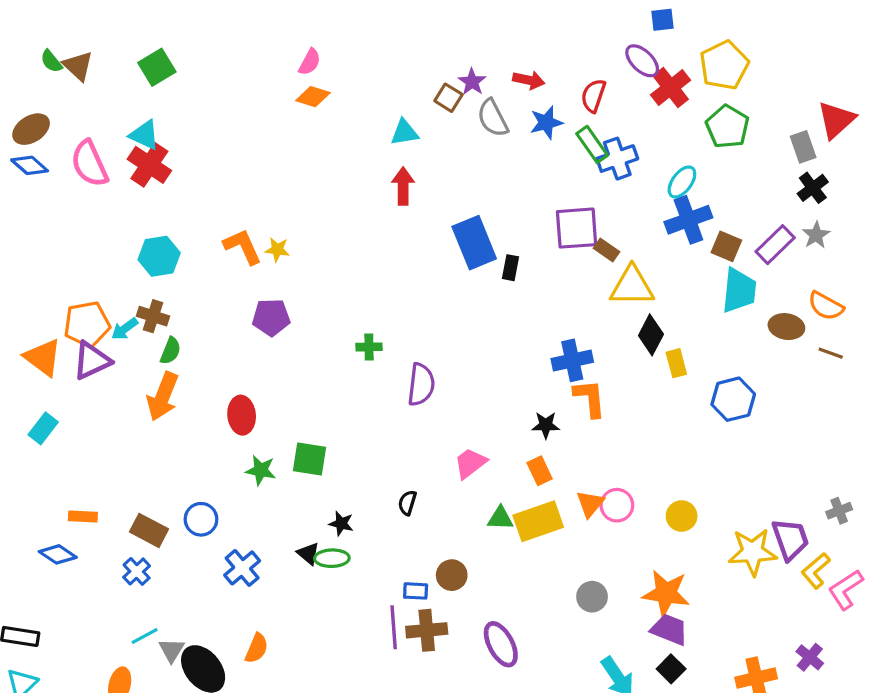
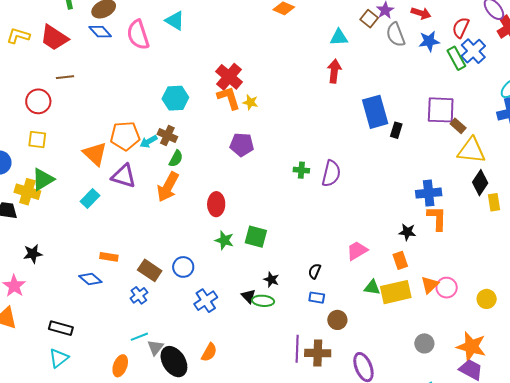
blue cross: (617, 159) -> (473, 51), moved, turned -30
red cross: (149, 165) -> (229, 77), moved
purple triangle: (92, 360) -> (124, 176), moved, turned 36
purple semicircle: (421, 385) -> (331, 173), moved
blue rectangle: (416, 591) -> (317, 298), moved

